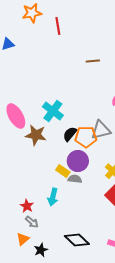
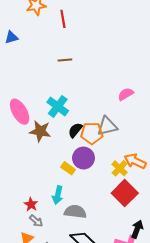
brown line: (93, 61) -> (65, 60), moved
gray semicircle: (75, 179) -> (75, 212), moved, size x1.5

